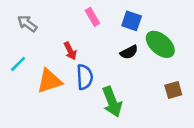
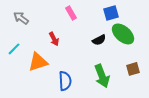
blue square: (132, 21) -> (111, 13), moved, turned -35
blue semicircle: (85, 77) -> (65, 81), moved
green arrow: (112, 102) -> (102, 76), moved

